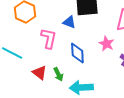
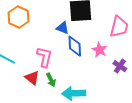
pink L-shape: (49, 38) -> (44, 57), moved
blue diamond: (77, 53) -> (75, 46), moved

